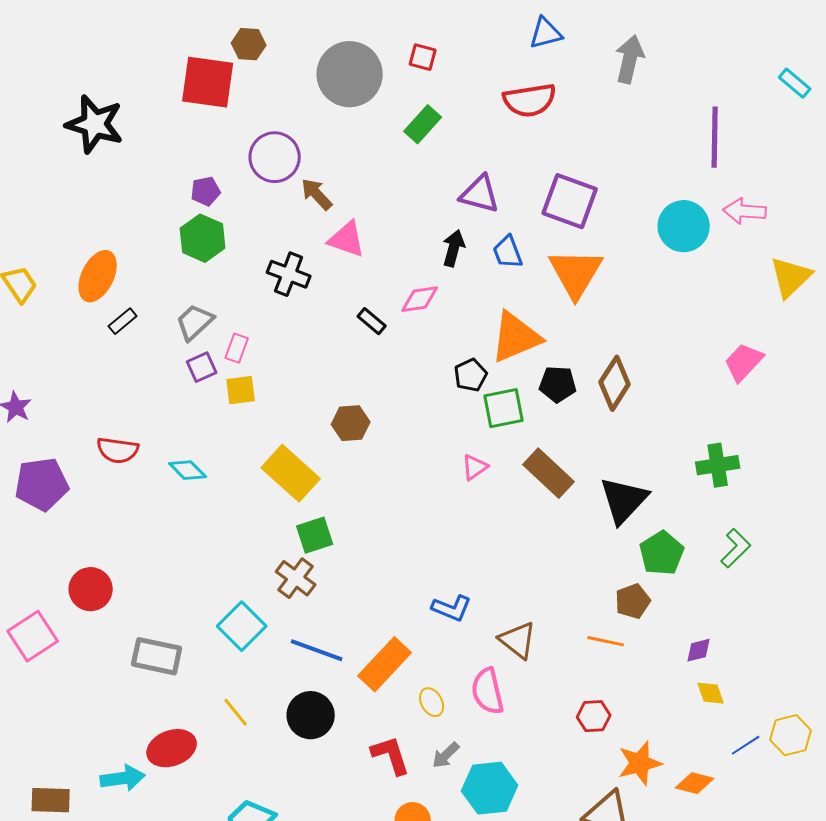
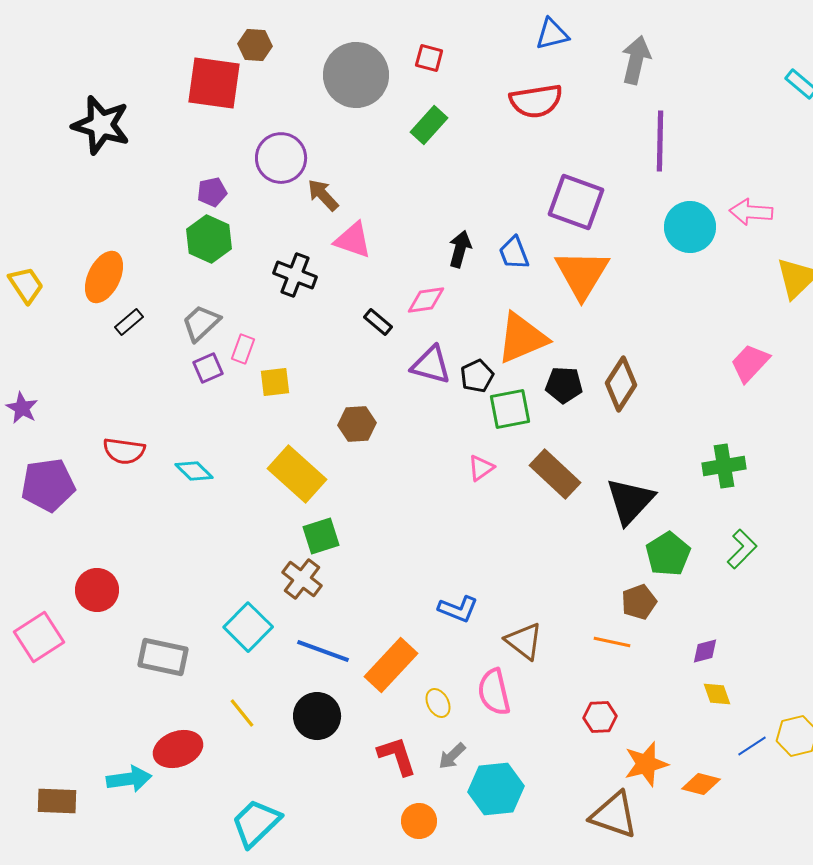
purple line: (715, 137) -> (660, 141), moved
purple triangle: (480, 194) -> (431, 365), moved
yellow square: (241, 390) -> (275, 382), moved

